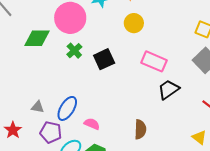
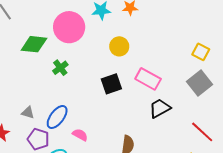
yellow circle: (134, 23) -> (119, 46), moved
green cross: (74, 51) -> (60, 68), moved
black square: (104, 59) -> (111, 84), moved

